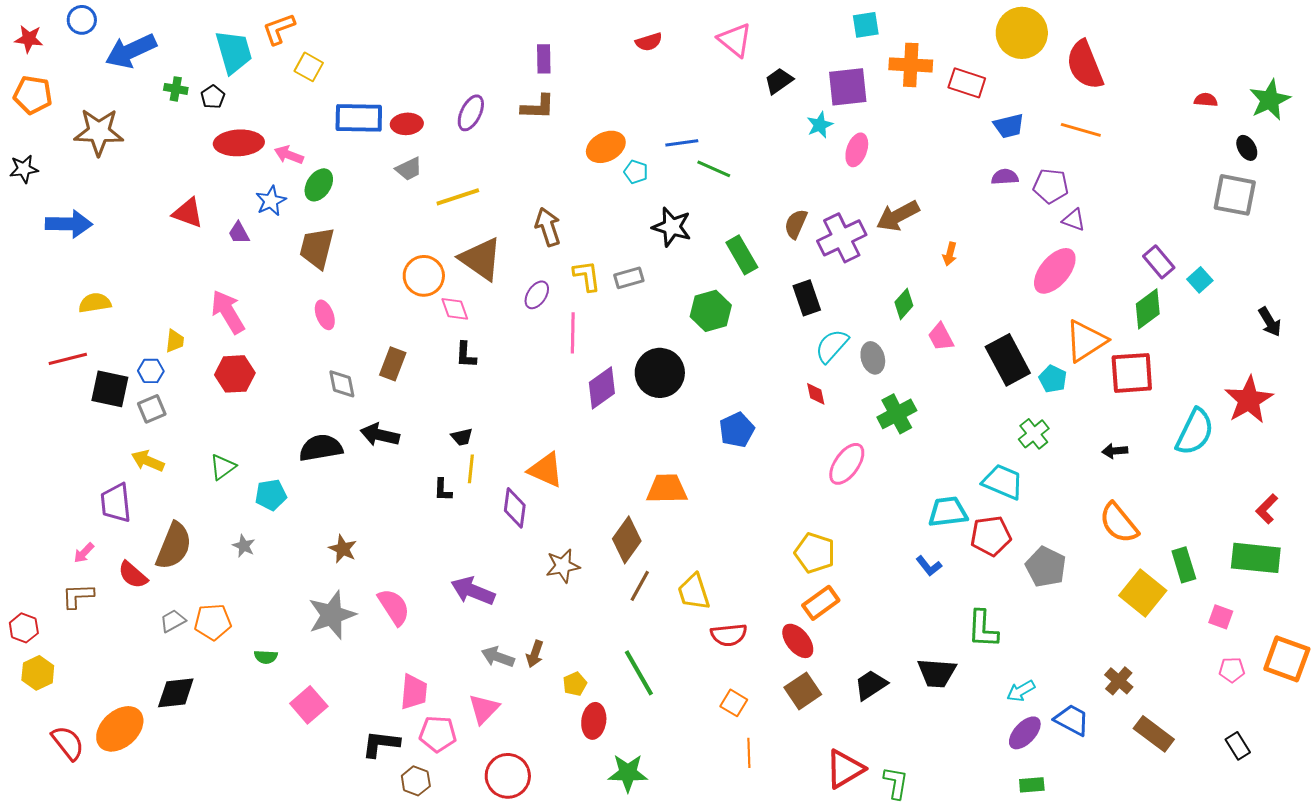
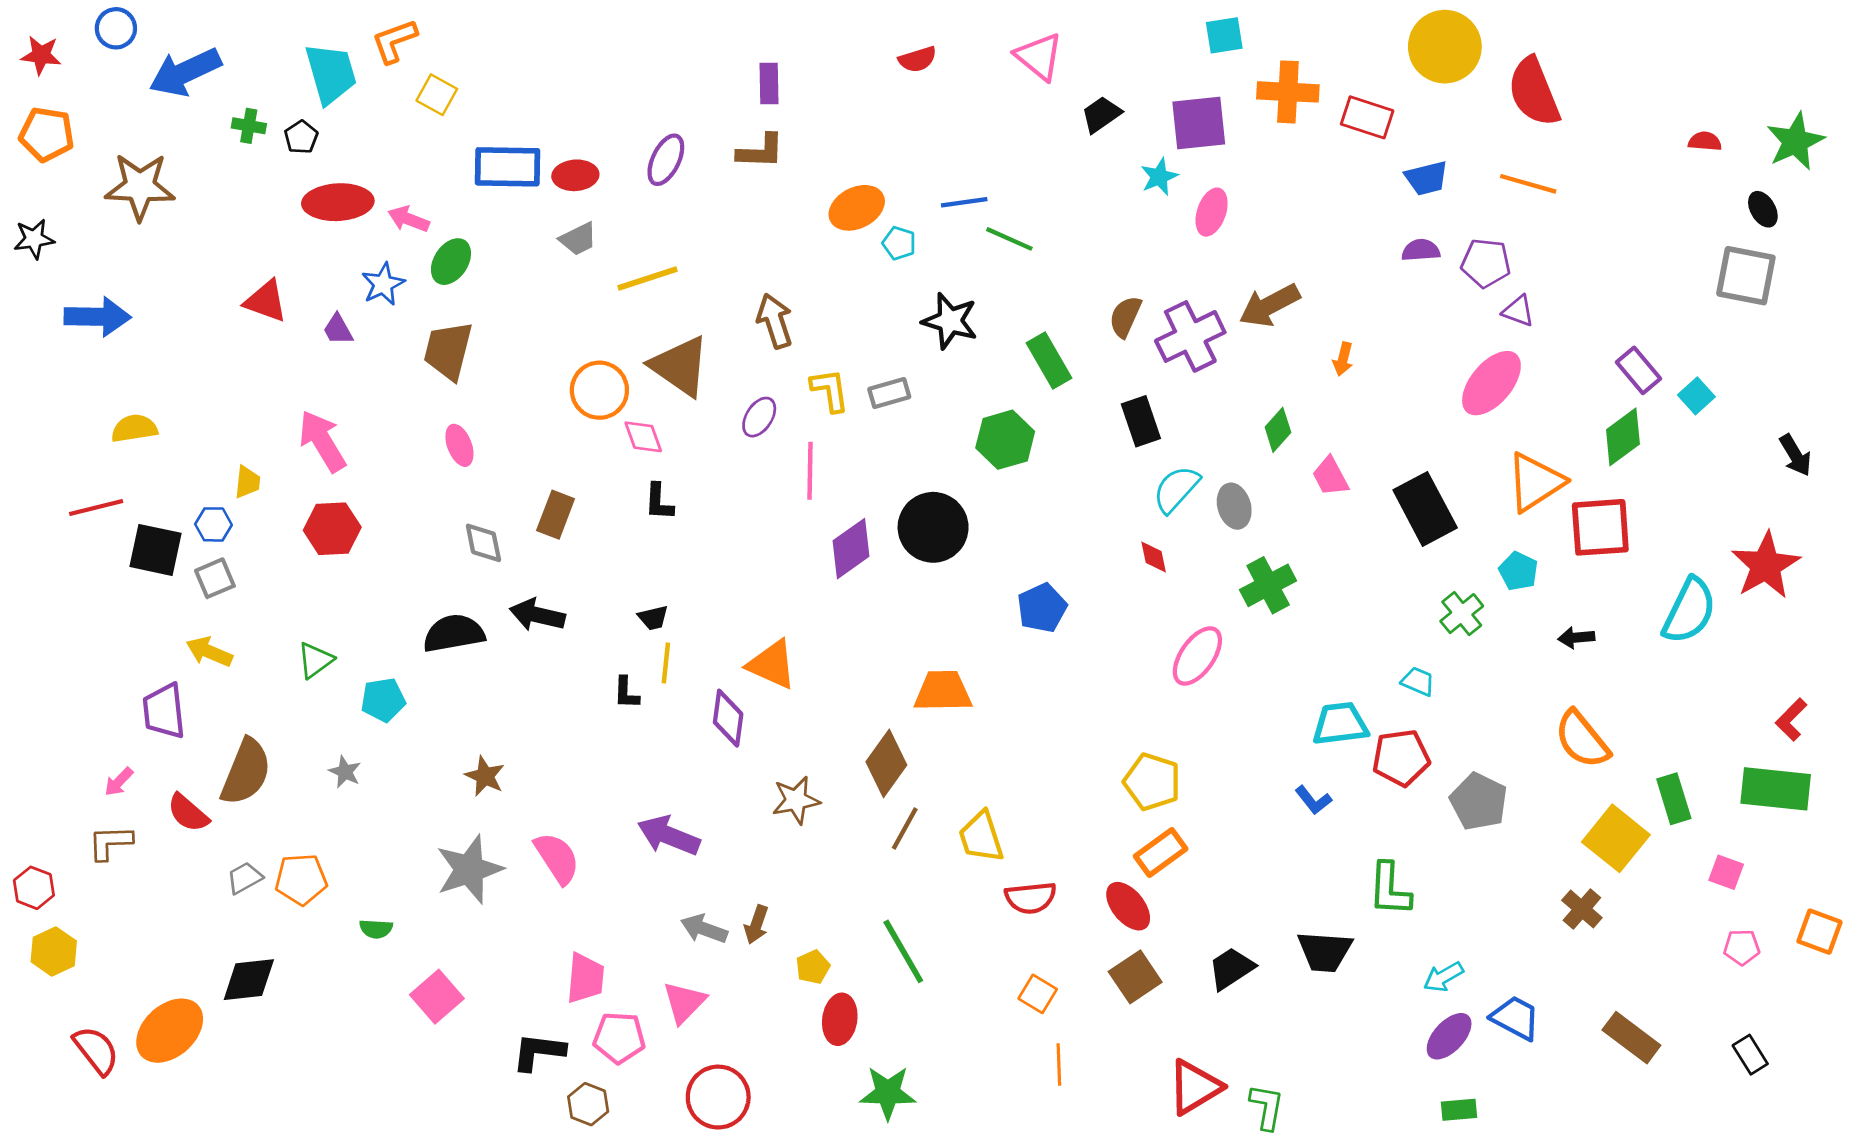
cyan pentagon: (1053, 379) -> (1518, 571), moved
cyan trapezoid: (1003, 482) -> (1418, 681), size x0.6
orange square: (1287, 659) -> (1819, 932), size x0.7
brown cross: (1119, 681) -> (1582, 909), moved

